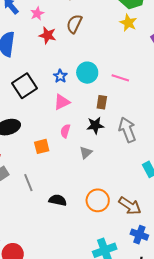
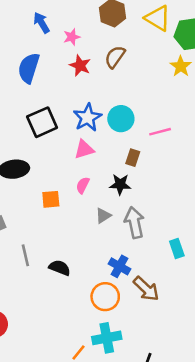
blue star: (60, 76) -> (87, 118), size x1.6
pink line: (120, 78) -> (160, 132), turned -42
gray arrow: (127, 130) -> (135, 223), moved
gray line: (28, 183) -> (25, 255), moved
orange circle: (98, 200) -> (105, 297), moved
blue cross: (139, 235) -> (120, 266), moved

